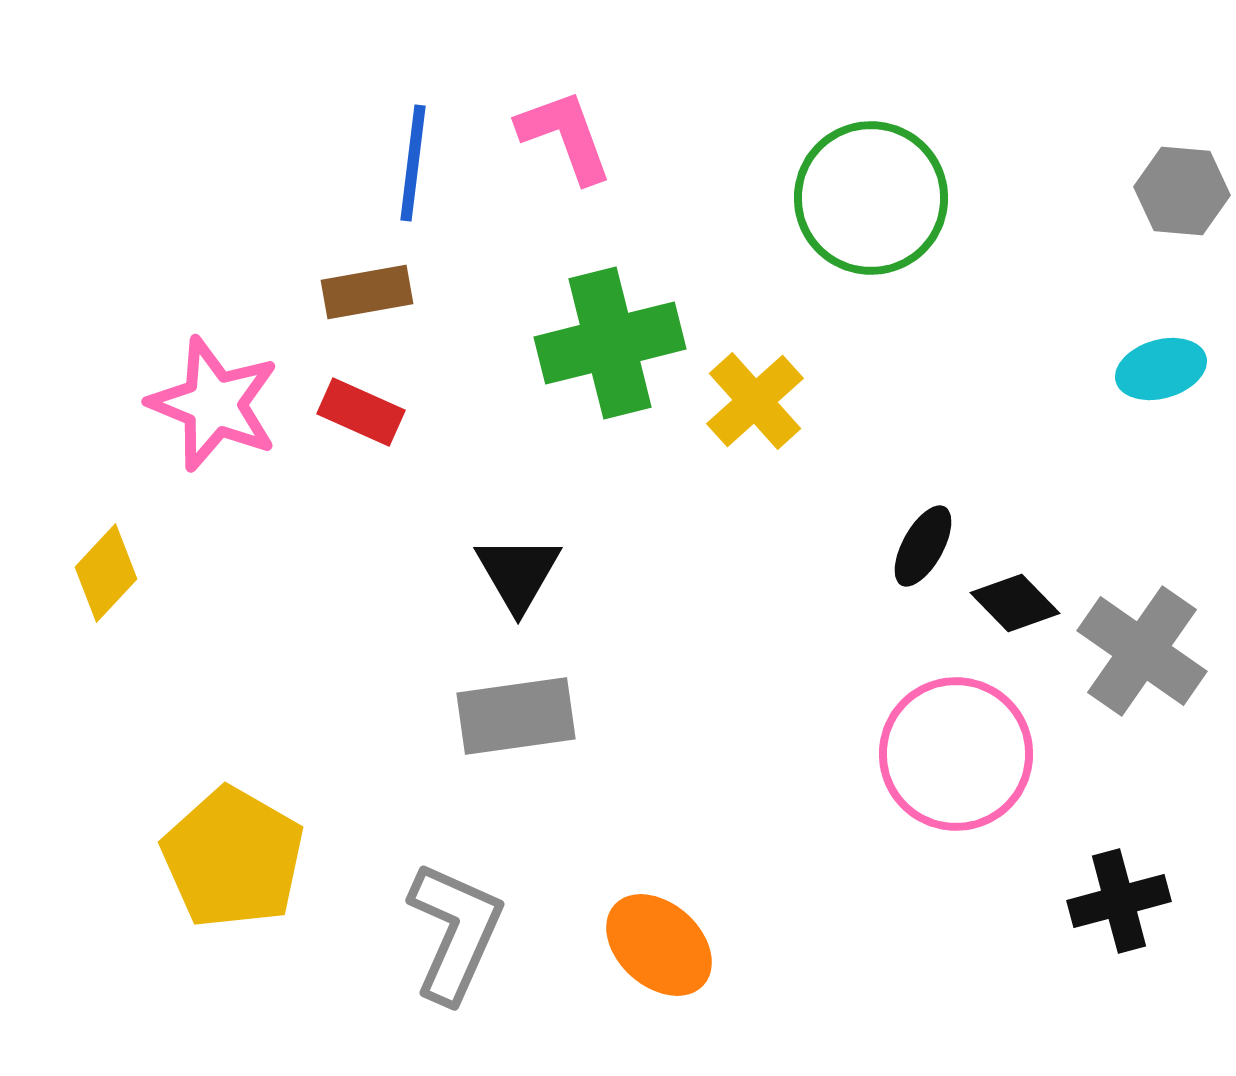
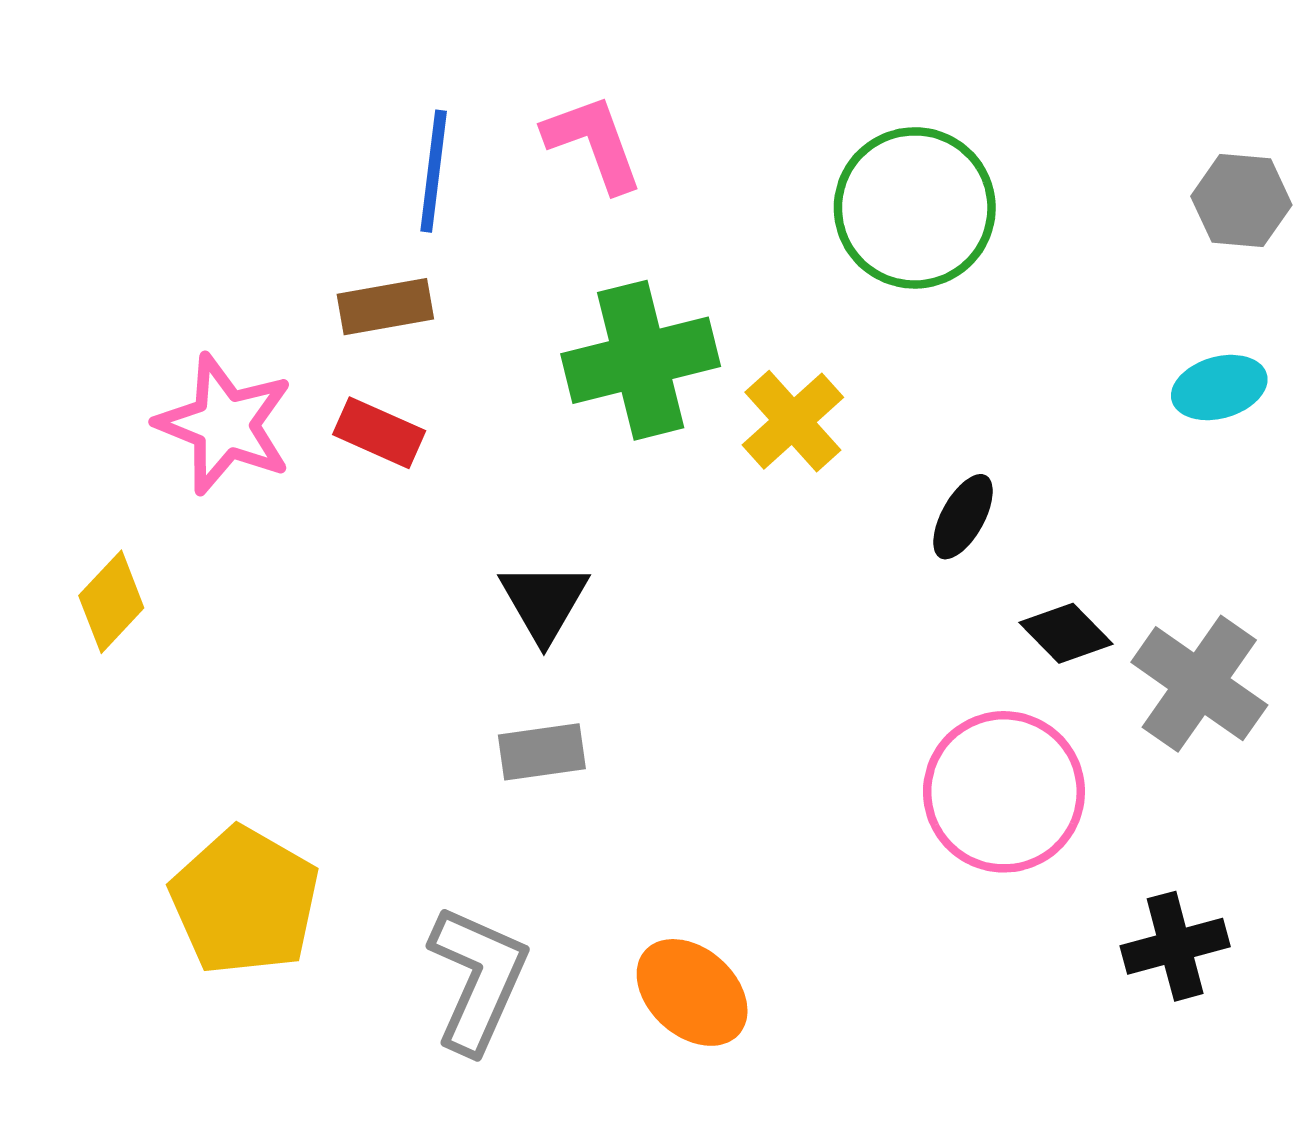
black ellipse: (923, 546) -> (963, 517), moved
gray rectangle: (516, 716) -> (542, 752), size x0.7

